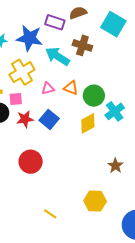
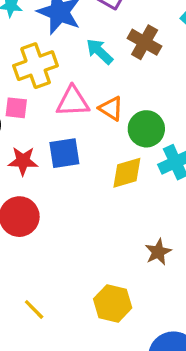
cyan arrow: (57, 56) -> (100, 51), size x0.7
pink triangle: (48, 88) -> (73, 101), size x1.5
red star: (25, 119) -> (23, 161), moved
blue square: (49, 119) -> (64, 153), turned 30

